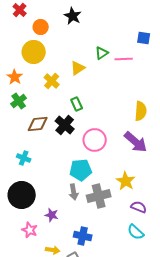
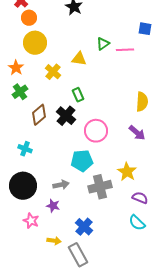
orange circle: (41, 27) -> (29, 18), moved
yellow triangle: (78, 68) -> (79, 59), turned 42
brown diamond: (38, 124) -> (39, 115), turned -35
purple arrow: (136, 142) -> (137, 133), size x0.7
gray arrow: (74, 192) -> (61, 185), moved, turned -91
blue cross: (83, 236) -> (84, 227), turned 30

